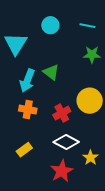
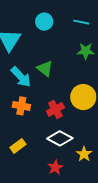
cyan arrow: (27, 81) -> (21, 77), turned -65
red star: (62, 171) -> (55, 167), size x0.7

